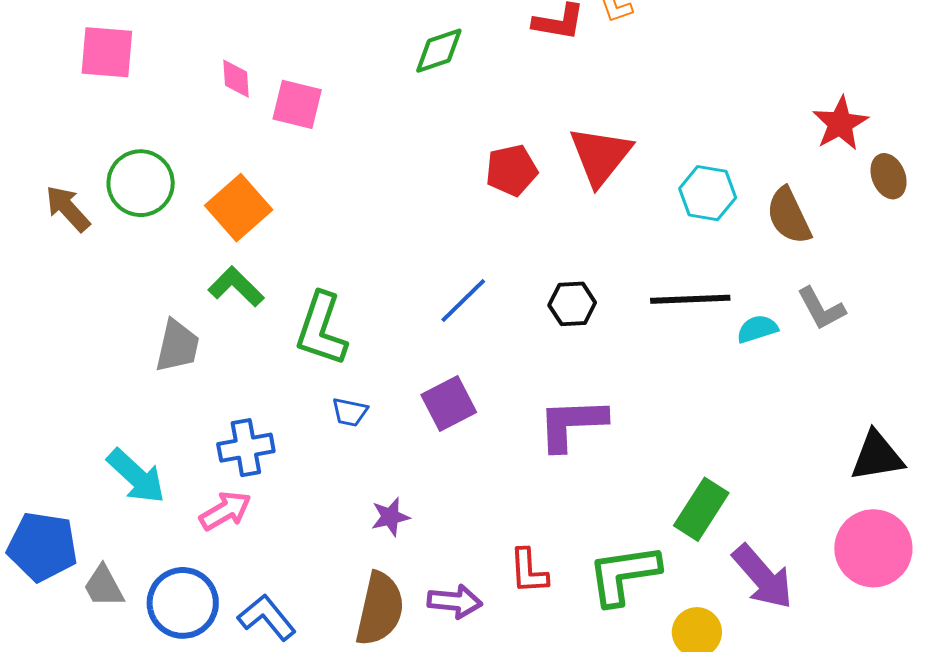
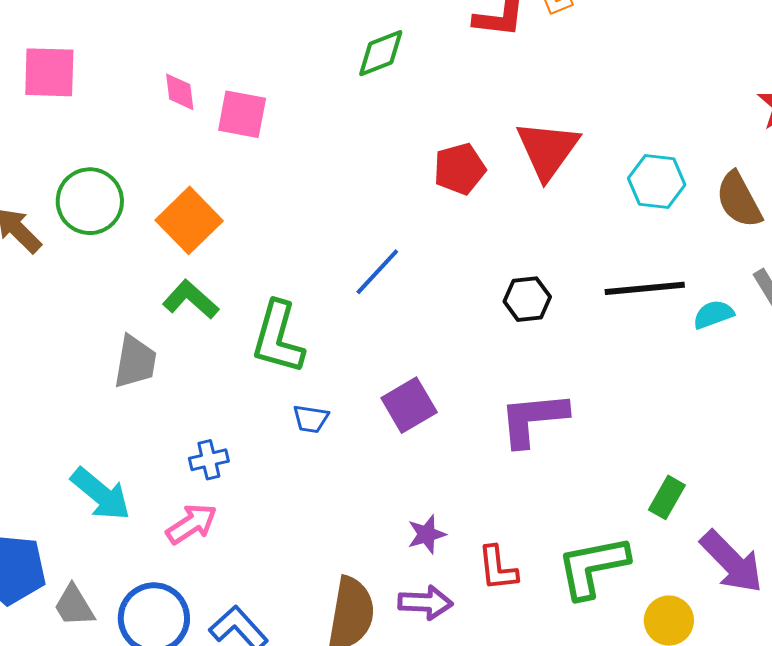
blue line: (463, 300) -> (377, 272), moved
blue cross: (246, 448) -> (209, 460), size x0.7
green rectangle: (701, 509) -> (667, 497), size x0.7
purple star: (390, 517) -> (427, 534), moved

